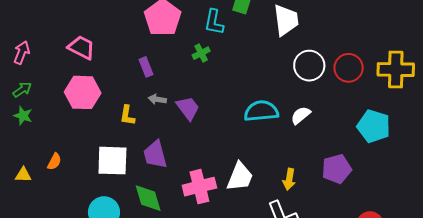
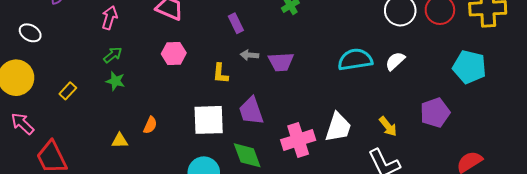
pink hexagon: (83, 92) -> (174, 53), size x0.7
purple trapezoid: (188, 108) -> (281, 62), turned 128
yellow arrow: (289, 179) -> (388, 126), turned -45

